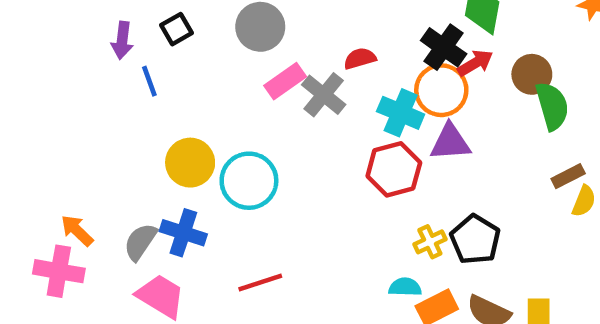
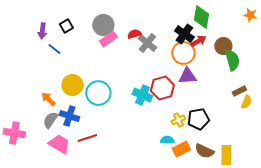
red semicircle: (360, 58) -> (134, 34), moved
blue line: (149, 81) -> (54, 49), turned -32
pink rectangle: (285, 81) -> (108, 39), moved
gray cross: (324, 95) -> (147, 43), moved
cyan cross: (401, 113) -> (142, 95), moved
orange arrow: (77, 230) -> (48, 99), moved
black pentagon: (475, 240) -> (198, 119), turned 30
red line: (260, 283) -> (87, 138), moved

